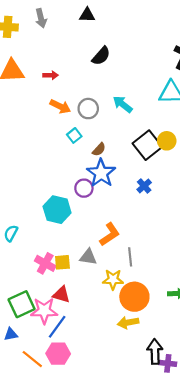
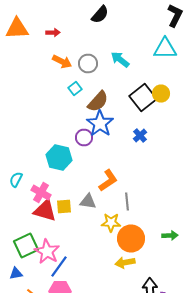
brown semicircle: (99, 149) -> (98, 102), size x1.6
pink cross: (45, 263) -> (41, 192), moved
red triangle: (61, 295) -> (45, 210), moved, size x1.4
pink star: (44, 311) -> (47, 252), turned 30

